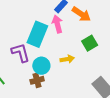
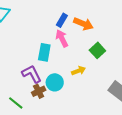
cyan rectangle: (37, 34) -> (44, 52), size x0.7
brown cross: (37, 80) -> (39, 91), moved

